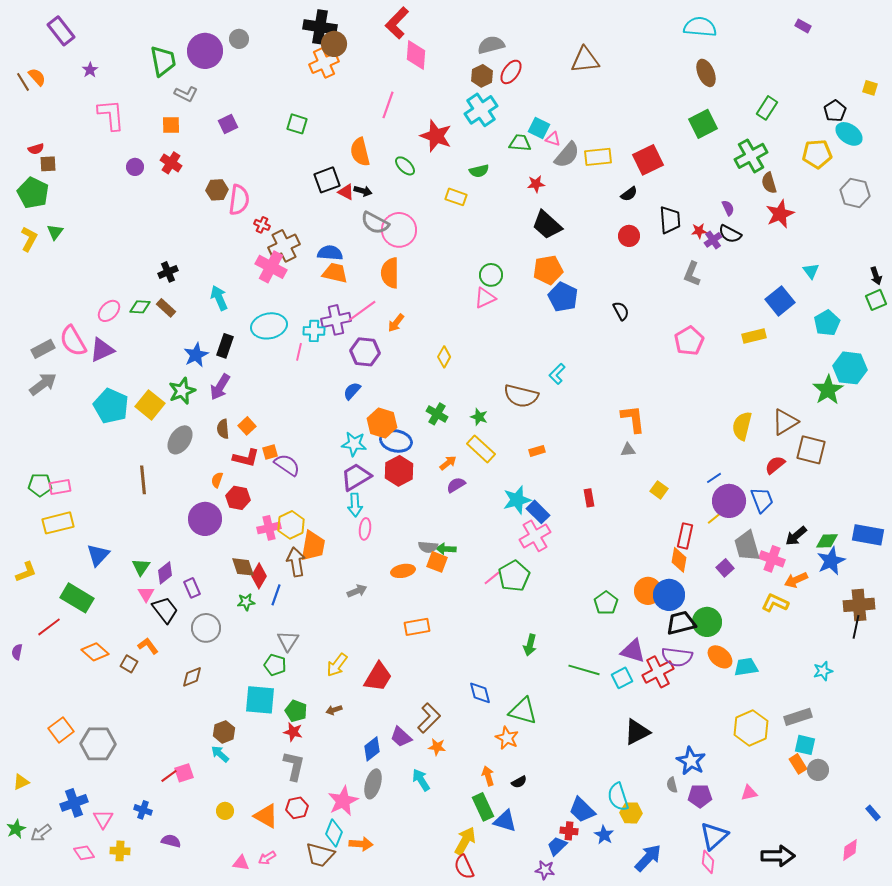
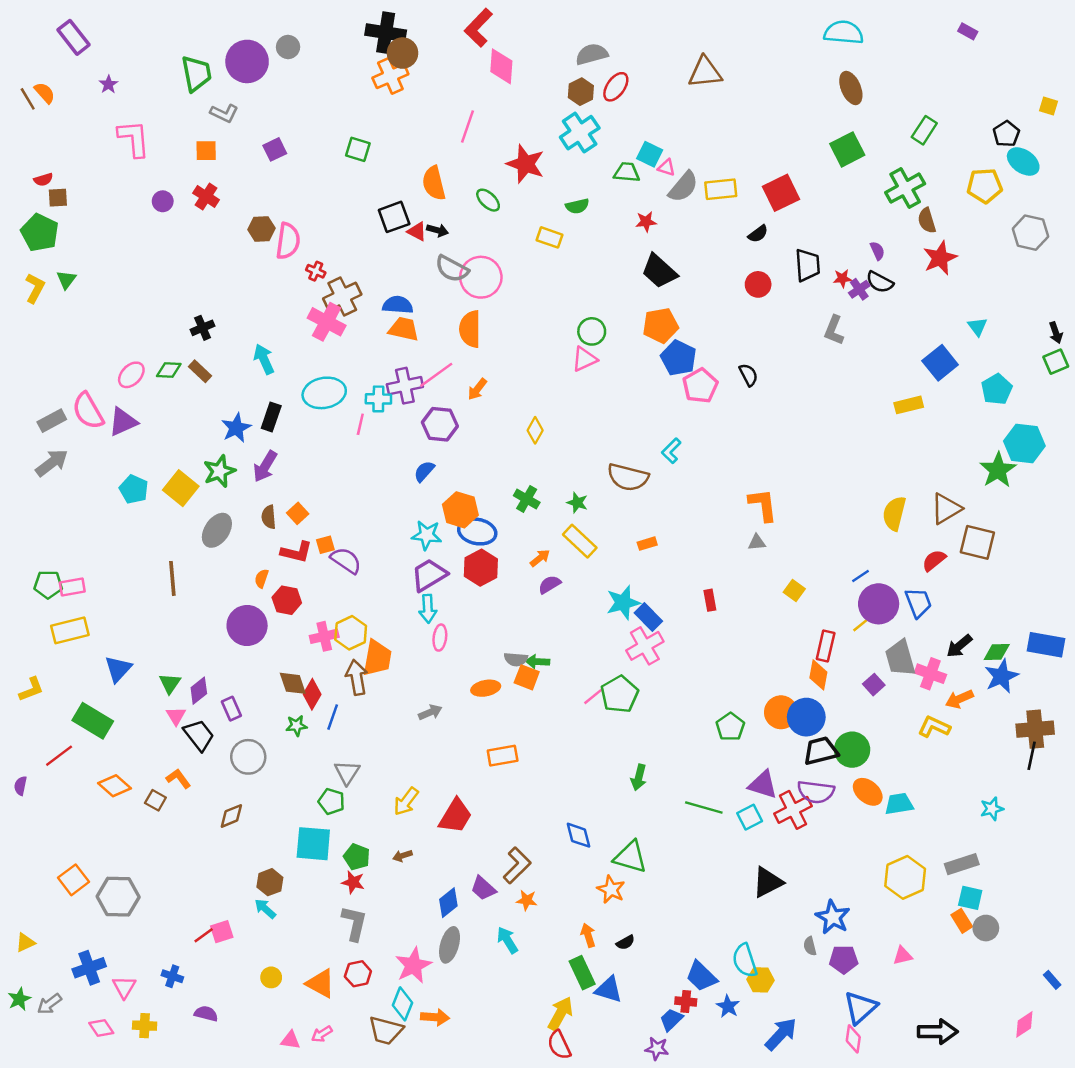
pink pentagon: (689, 341) -> (700, 386), moved
cyan pentagon: (111, 406) -> (134, 489), size x0.7

